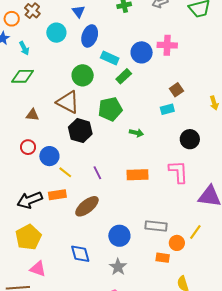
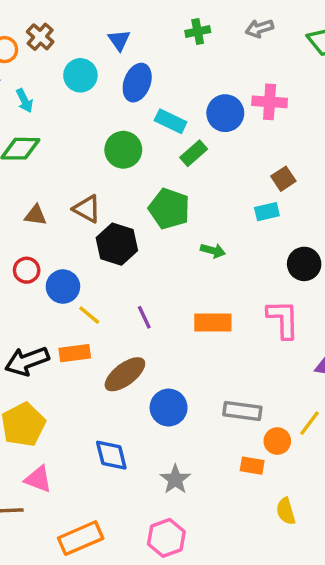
brown triangle: (68, 102) -> (87, 209), moved, size x0.7
green pentagon: (110, 109) -> (169, 209), turned 30
blue circle: (119, 236) -> (169, 408), moved

